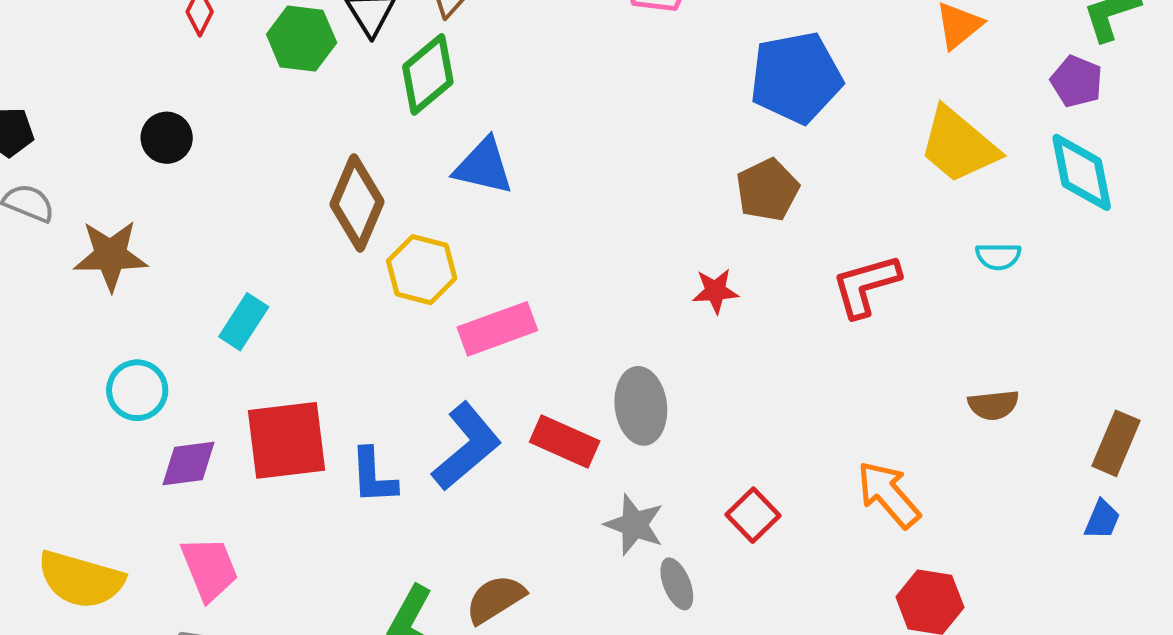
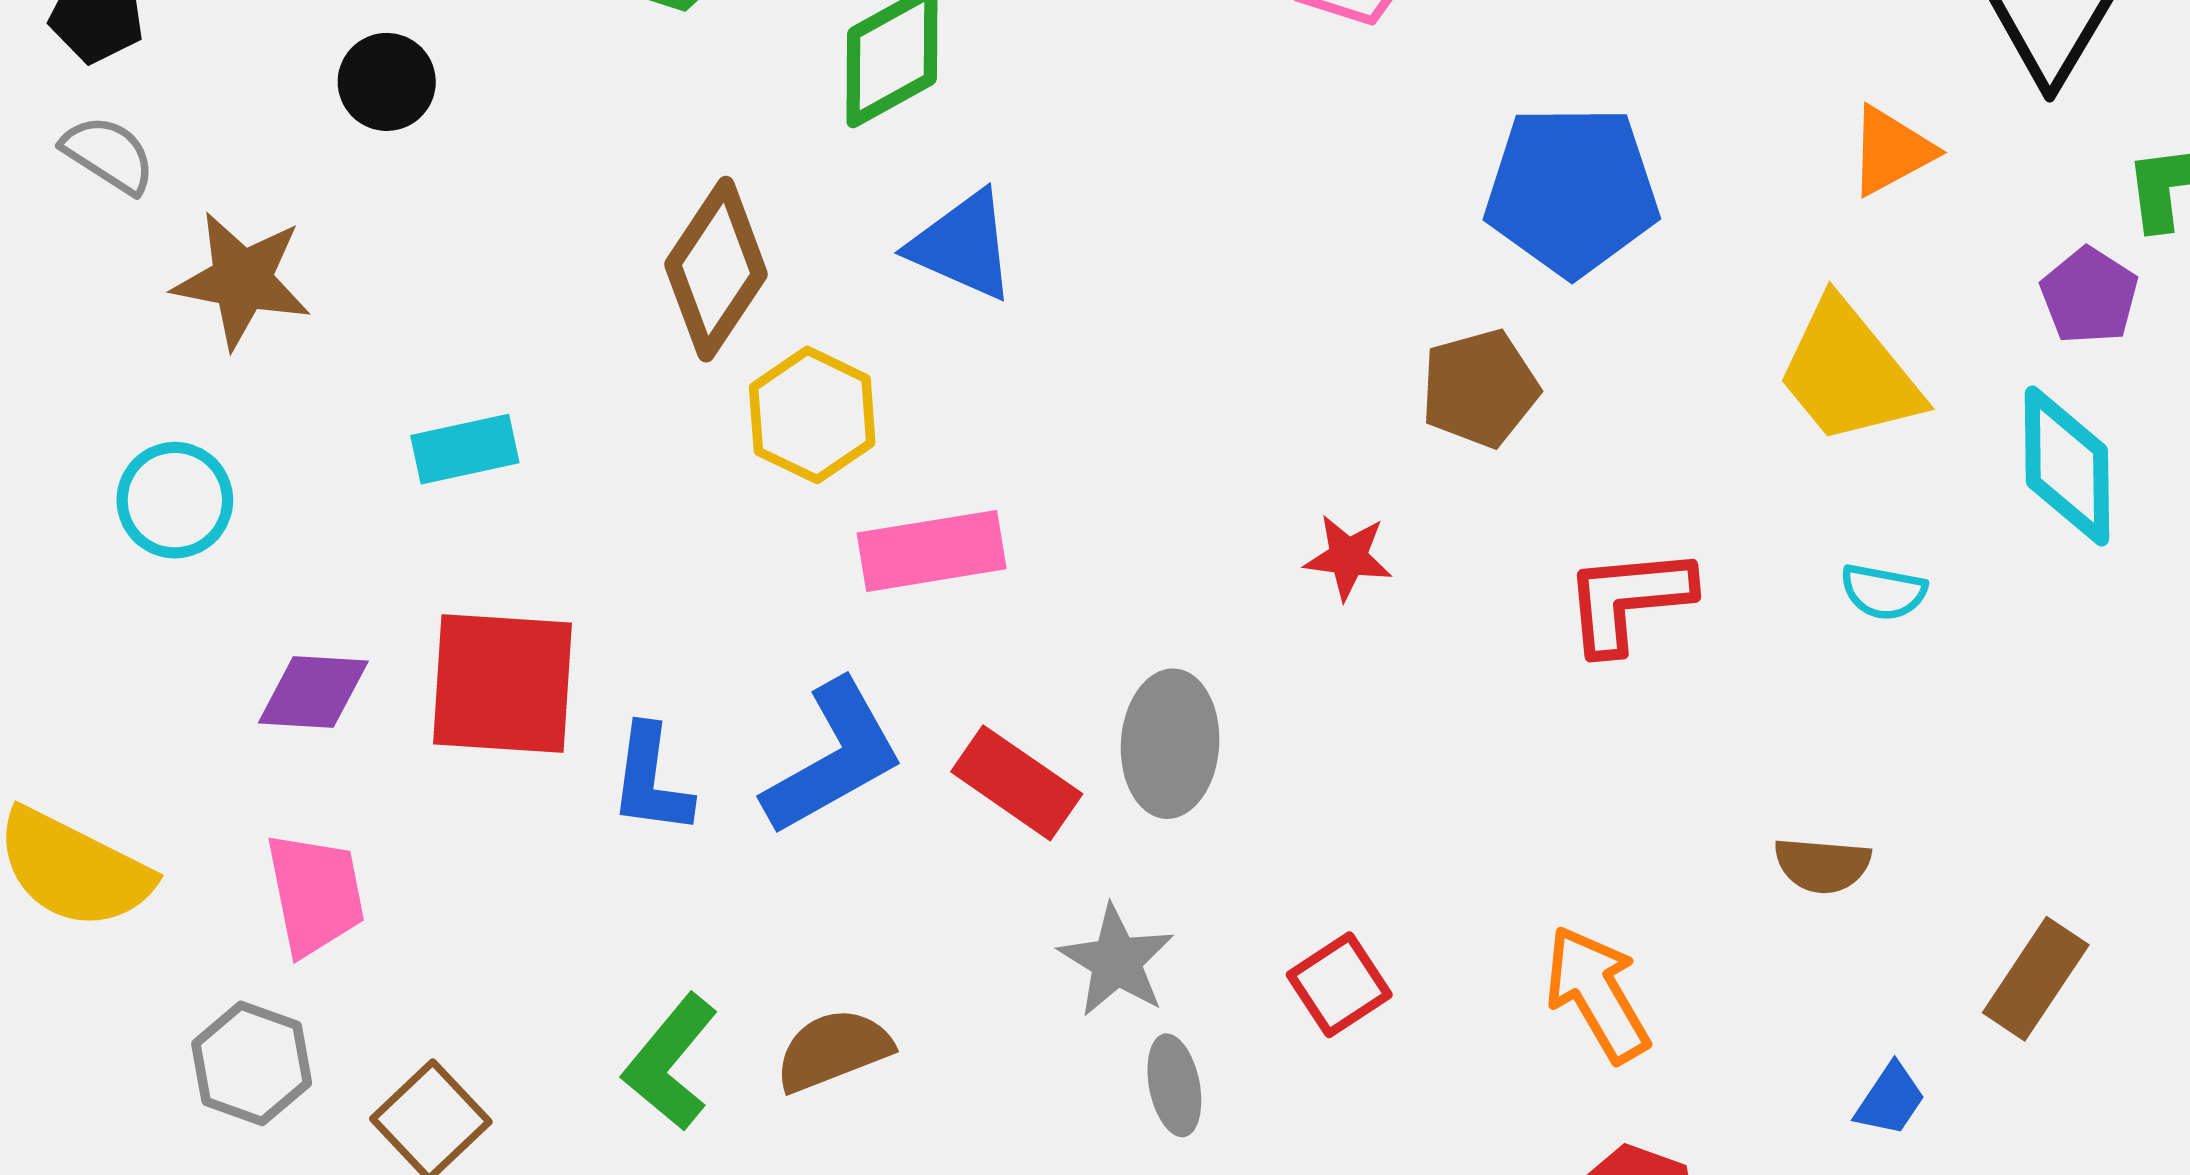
cyan rectangle: (244, 322) -> (465, 449), turned 34
cyan circle: (137, 390) -> (175, 500), moved
blue trapezoid: (1102, 520) -> (1890, 1100), moved

